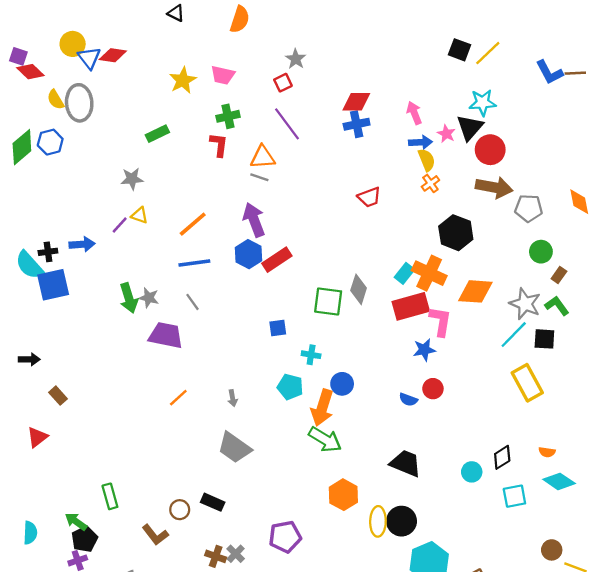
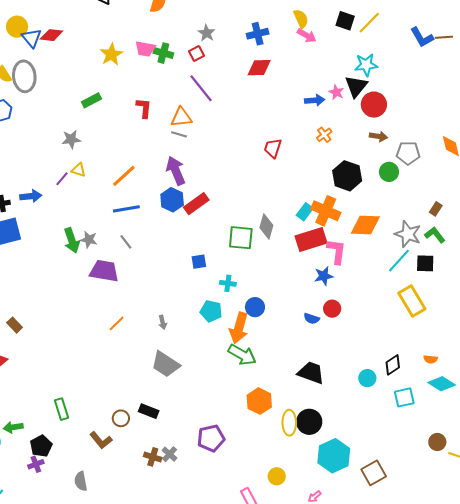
pink arrow: (414, 113) -> (307, 35), moved, turned 144
green cross: (228, 116) -> (163, 53), moved, turned 30
blue cross: (357, 124) -> (258, 34), moved
yellow semicircle: (427, 160) -> (301, 19), moved
brown arrow: (494, 187) -> (378, 136), size x0.6
red trapezoid: (369, 197) -> (273, 148), turned 130
green circle: (541, 252) -> (389, 172), moved
green arrow: (76, 522) -> (13, 427), moved, turned -42

